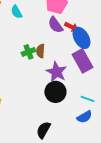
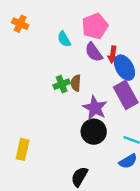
cyan semicircle: (16, 12) -> (64, 39), moved
red arrow: (71, 27) -> (113, 55), turned 72

